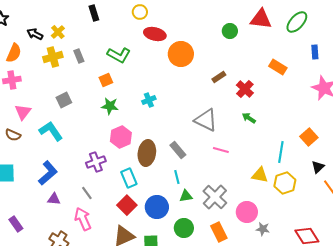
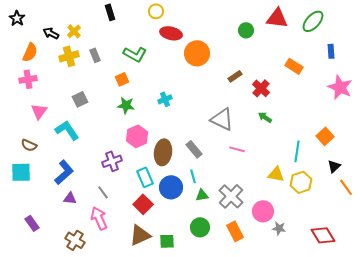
brown semicircle: (13, 135) -> (29, 145), moved
blue circle: (157, 207) -> (171, 187), moved

